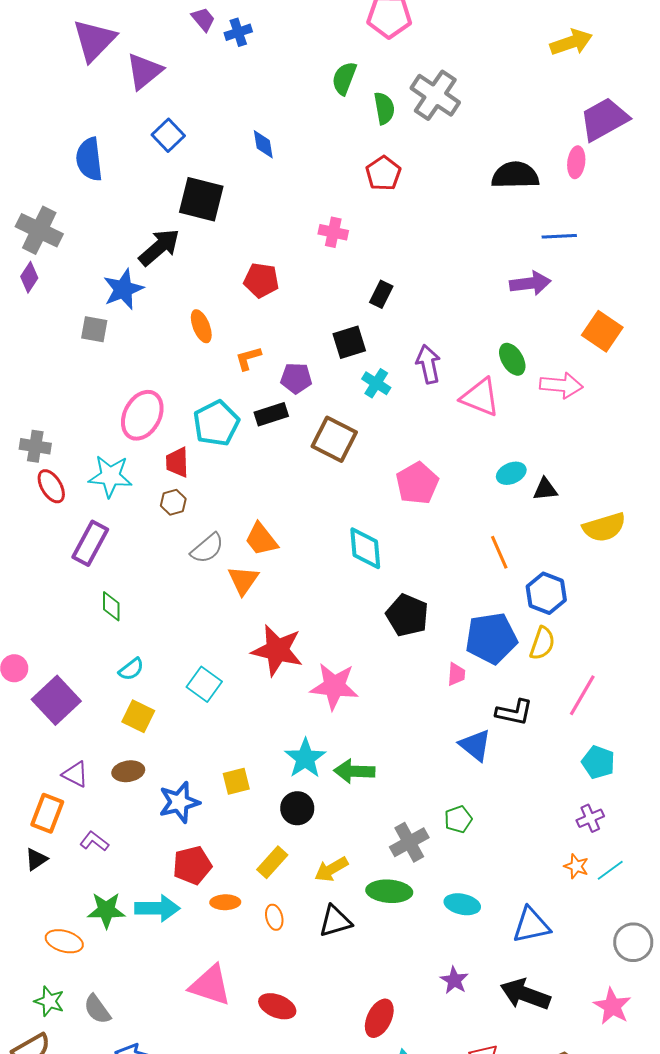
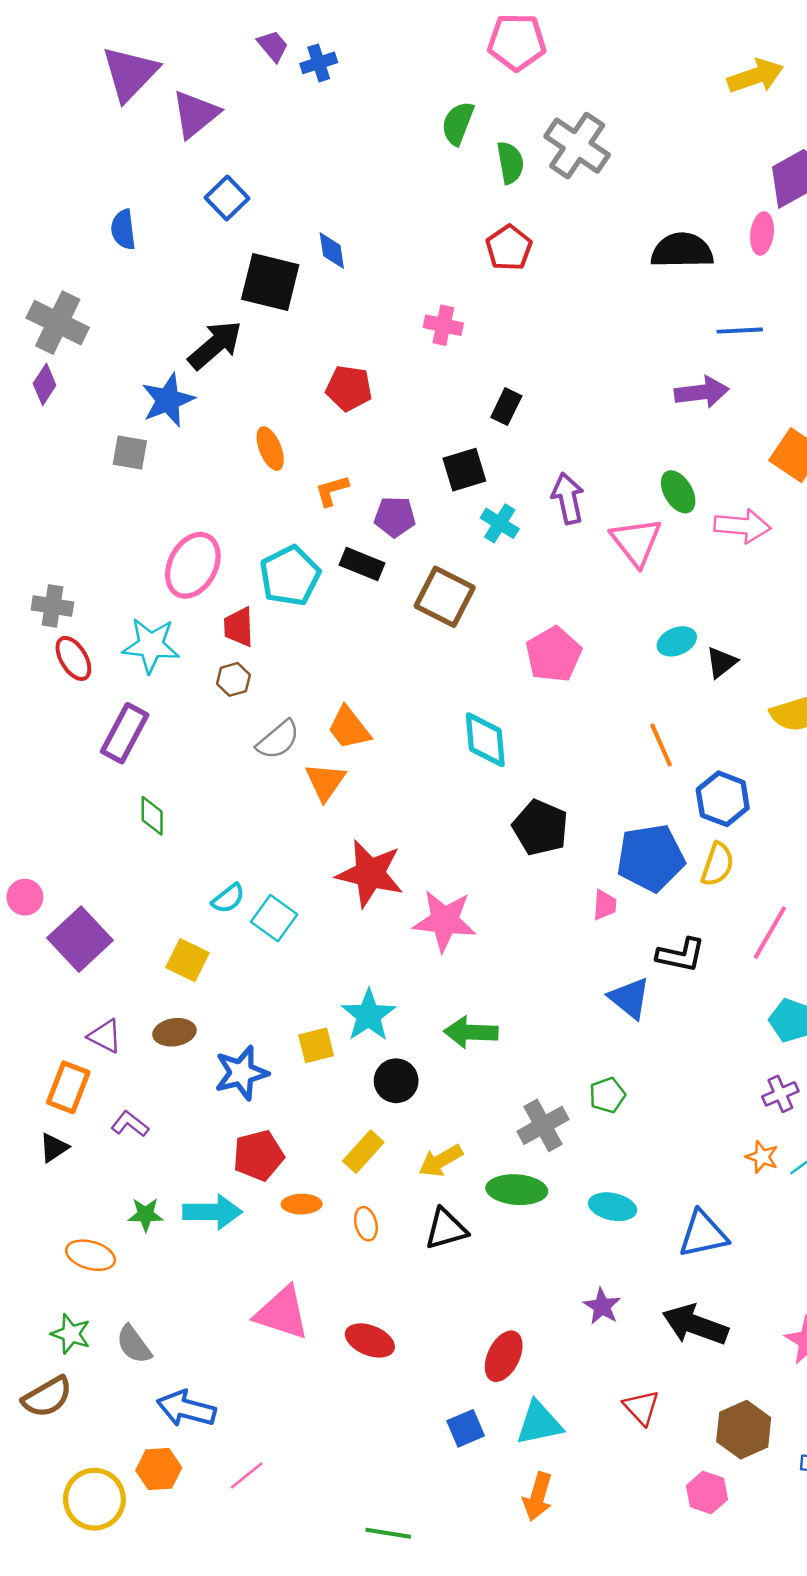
blue diamond: (263, 144) -> (332, 251), moved
blue semicircle: (89, 159) -> (123, 230), size x0.7
pink triangle: (480, 397) -> (636, 542), turned 30
black rectangle: (271, 414) -> (362, 564), turned 40
black triangle: (545, 489) -> (721, 662), turned -32
cyan semicircle: (131, 669) -> (228, 898), moved
cyan star: (305, 758) -> (369, 1015), moved
green star: (106, 910) -> (146, 1215), size x0.7

